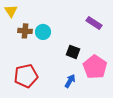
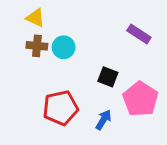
yellow triangle: (11, 11) -> (35, 18), moved, turned -32
red pentagon: (26, 76) -> (61, 108), moved

